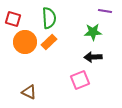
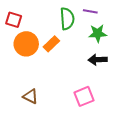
purple line: (105, 11) -> (90, 11), moved
green semicircle: (49, 18) -> (67, 19), moved
pink square: (80, 80) -> (84, 96), moved

